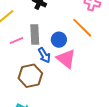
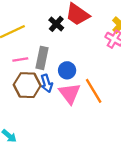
orange line: (82, 28) -> (94, 91), moved
brown hexagon: (30, 76) -> (27, 85), moved

